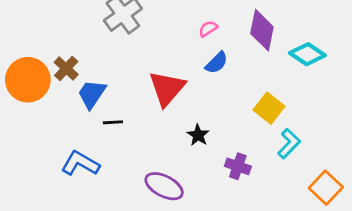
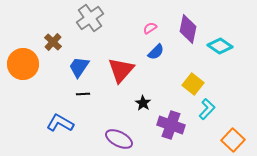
brown cross: (66, 68) -> (53, 42), moved
blue trapezoid: (92, 94) -> (79, 67), moved
purple cross: (238, 166) -> (171, 125), size x1.5

